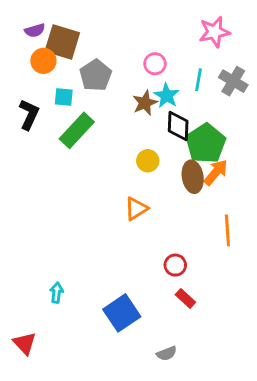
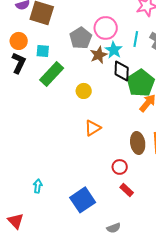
orange circle: (43, 61) -> (19, 41), moved
pink circle: (155, 64) -> (106, 28), size x1.5
gray pentagon: (96, 75) -> (81, 38), moved
yellow circle: (148, 161) -> (84, 91), moved
brown ellipse: (193, 177) -> (138, 143), moved

